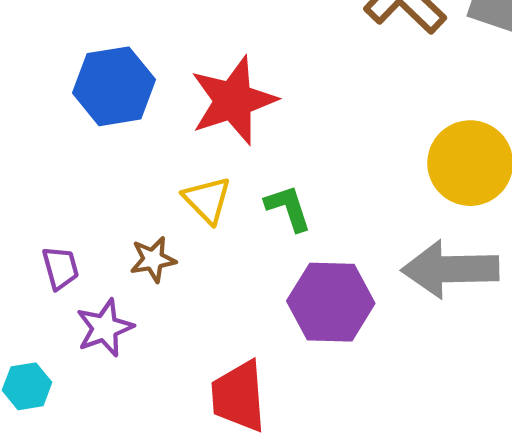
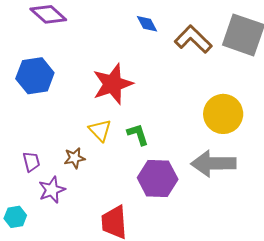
blue hexagon: (114, 86) -> (35, 76), moved

